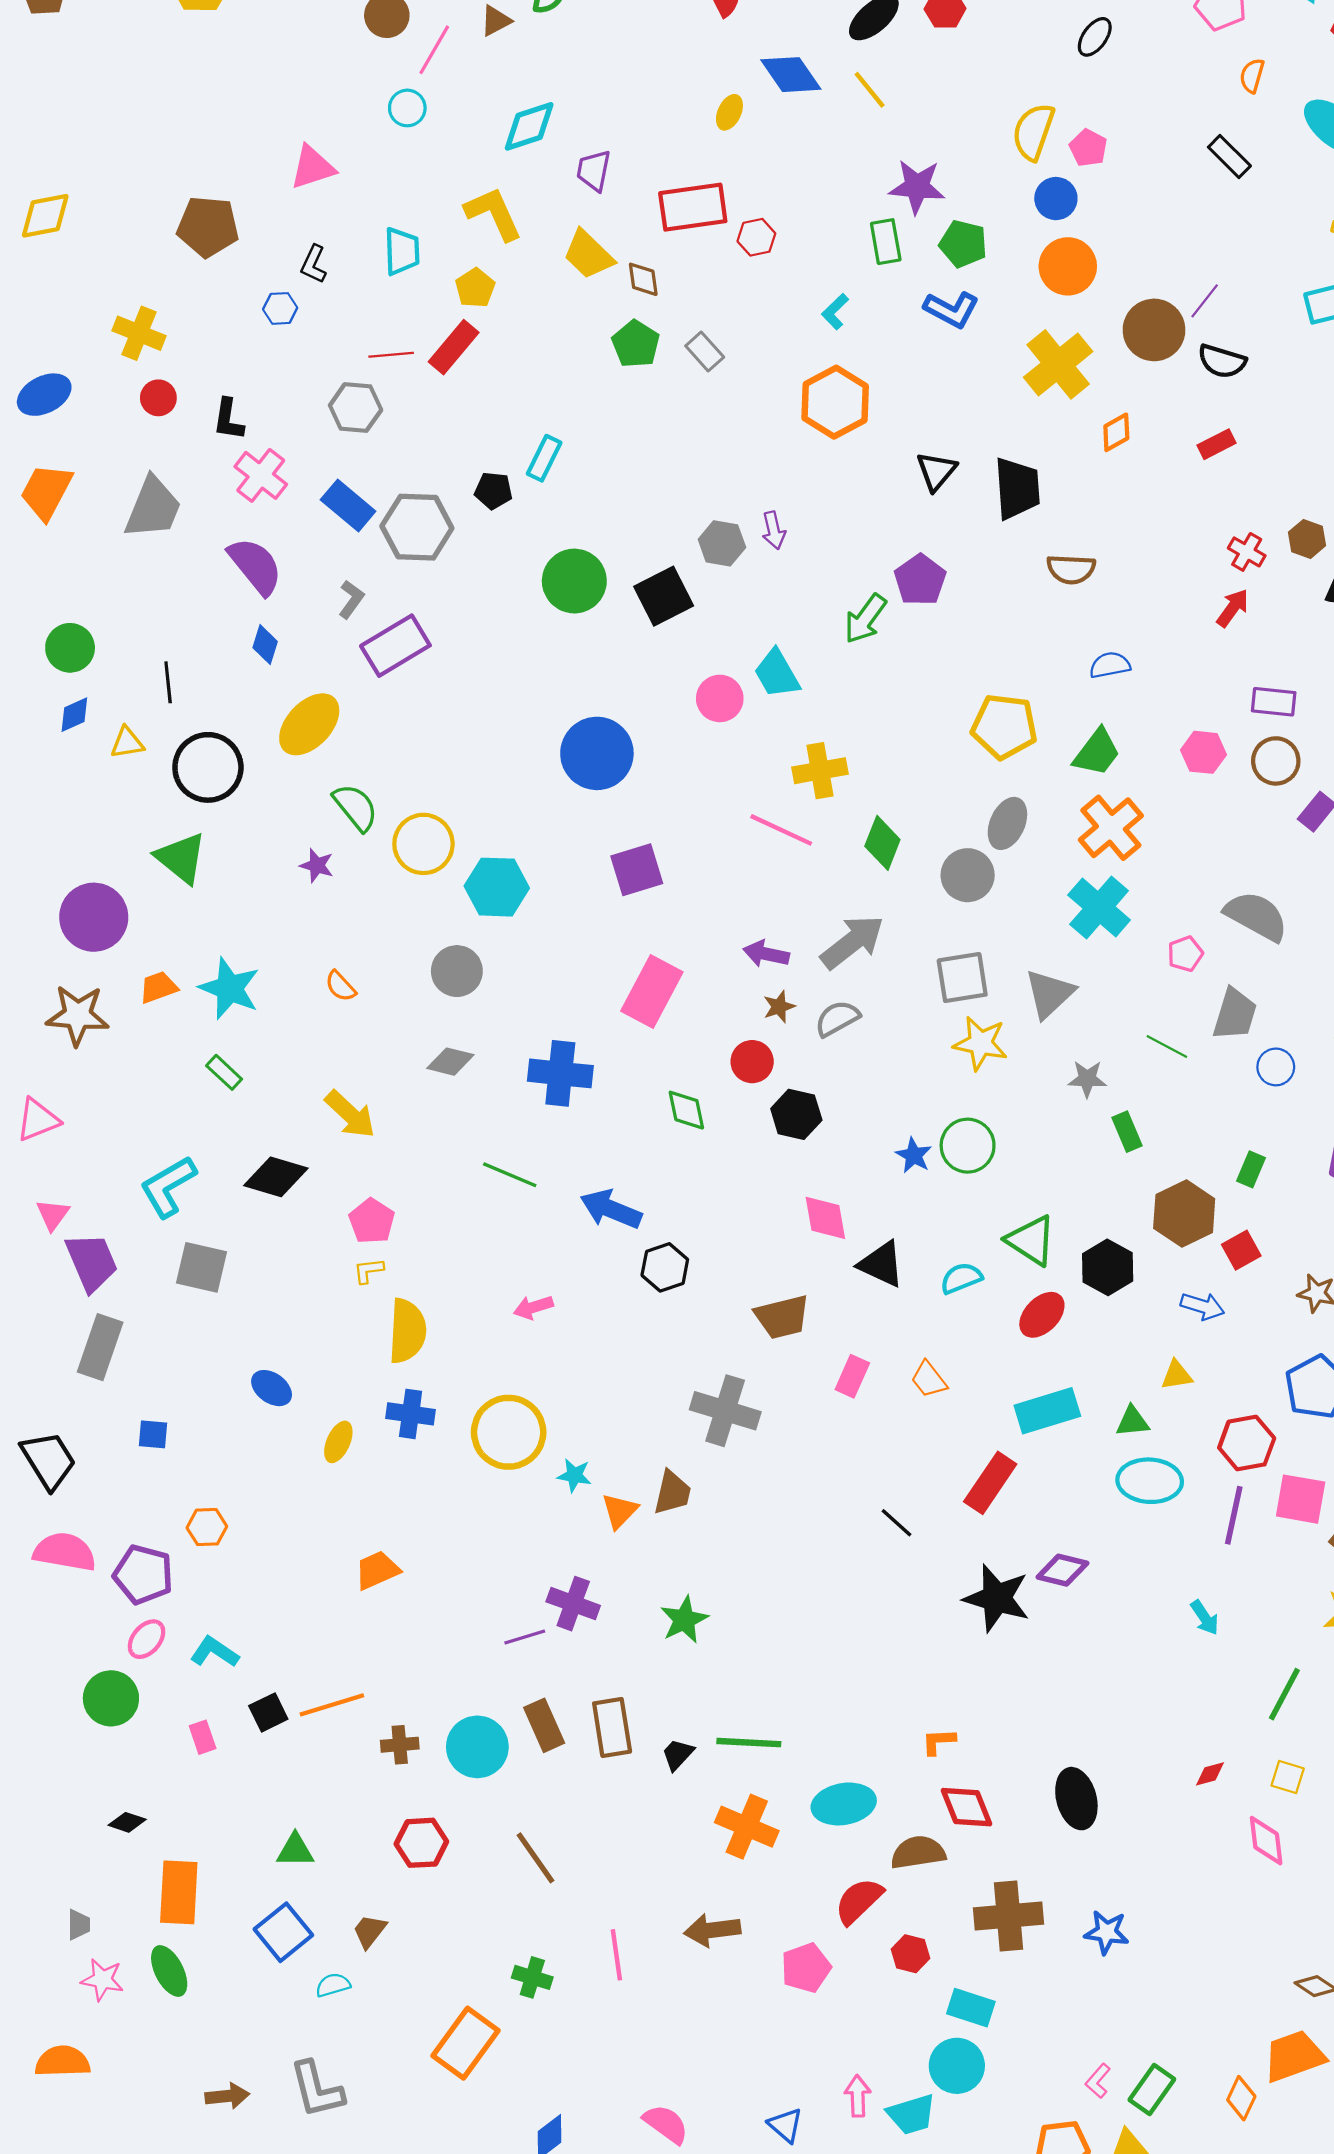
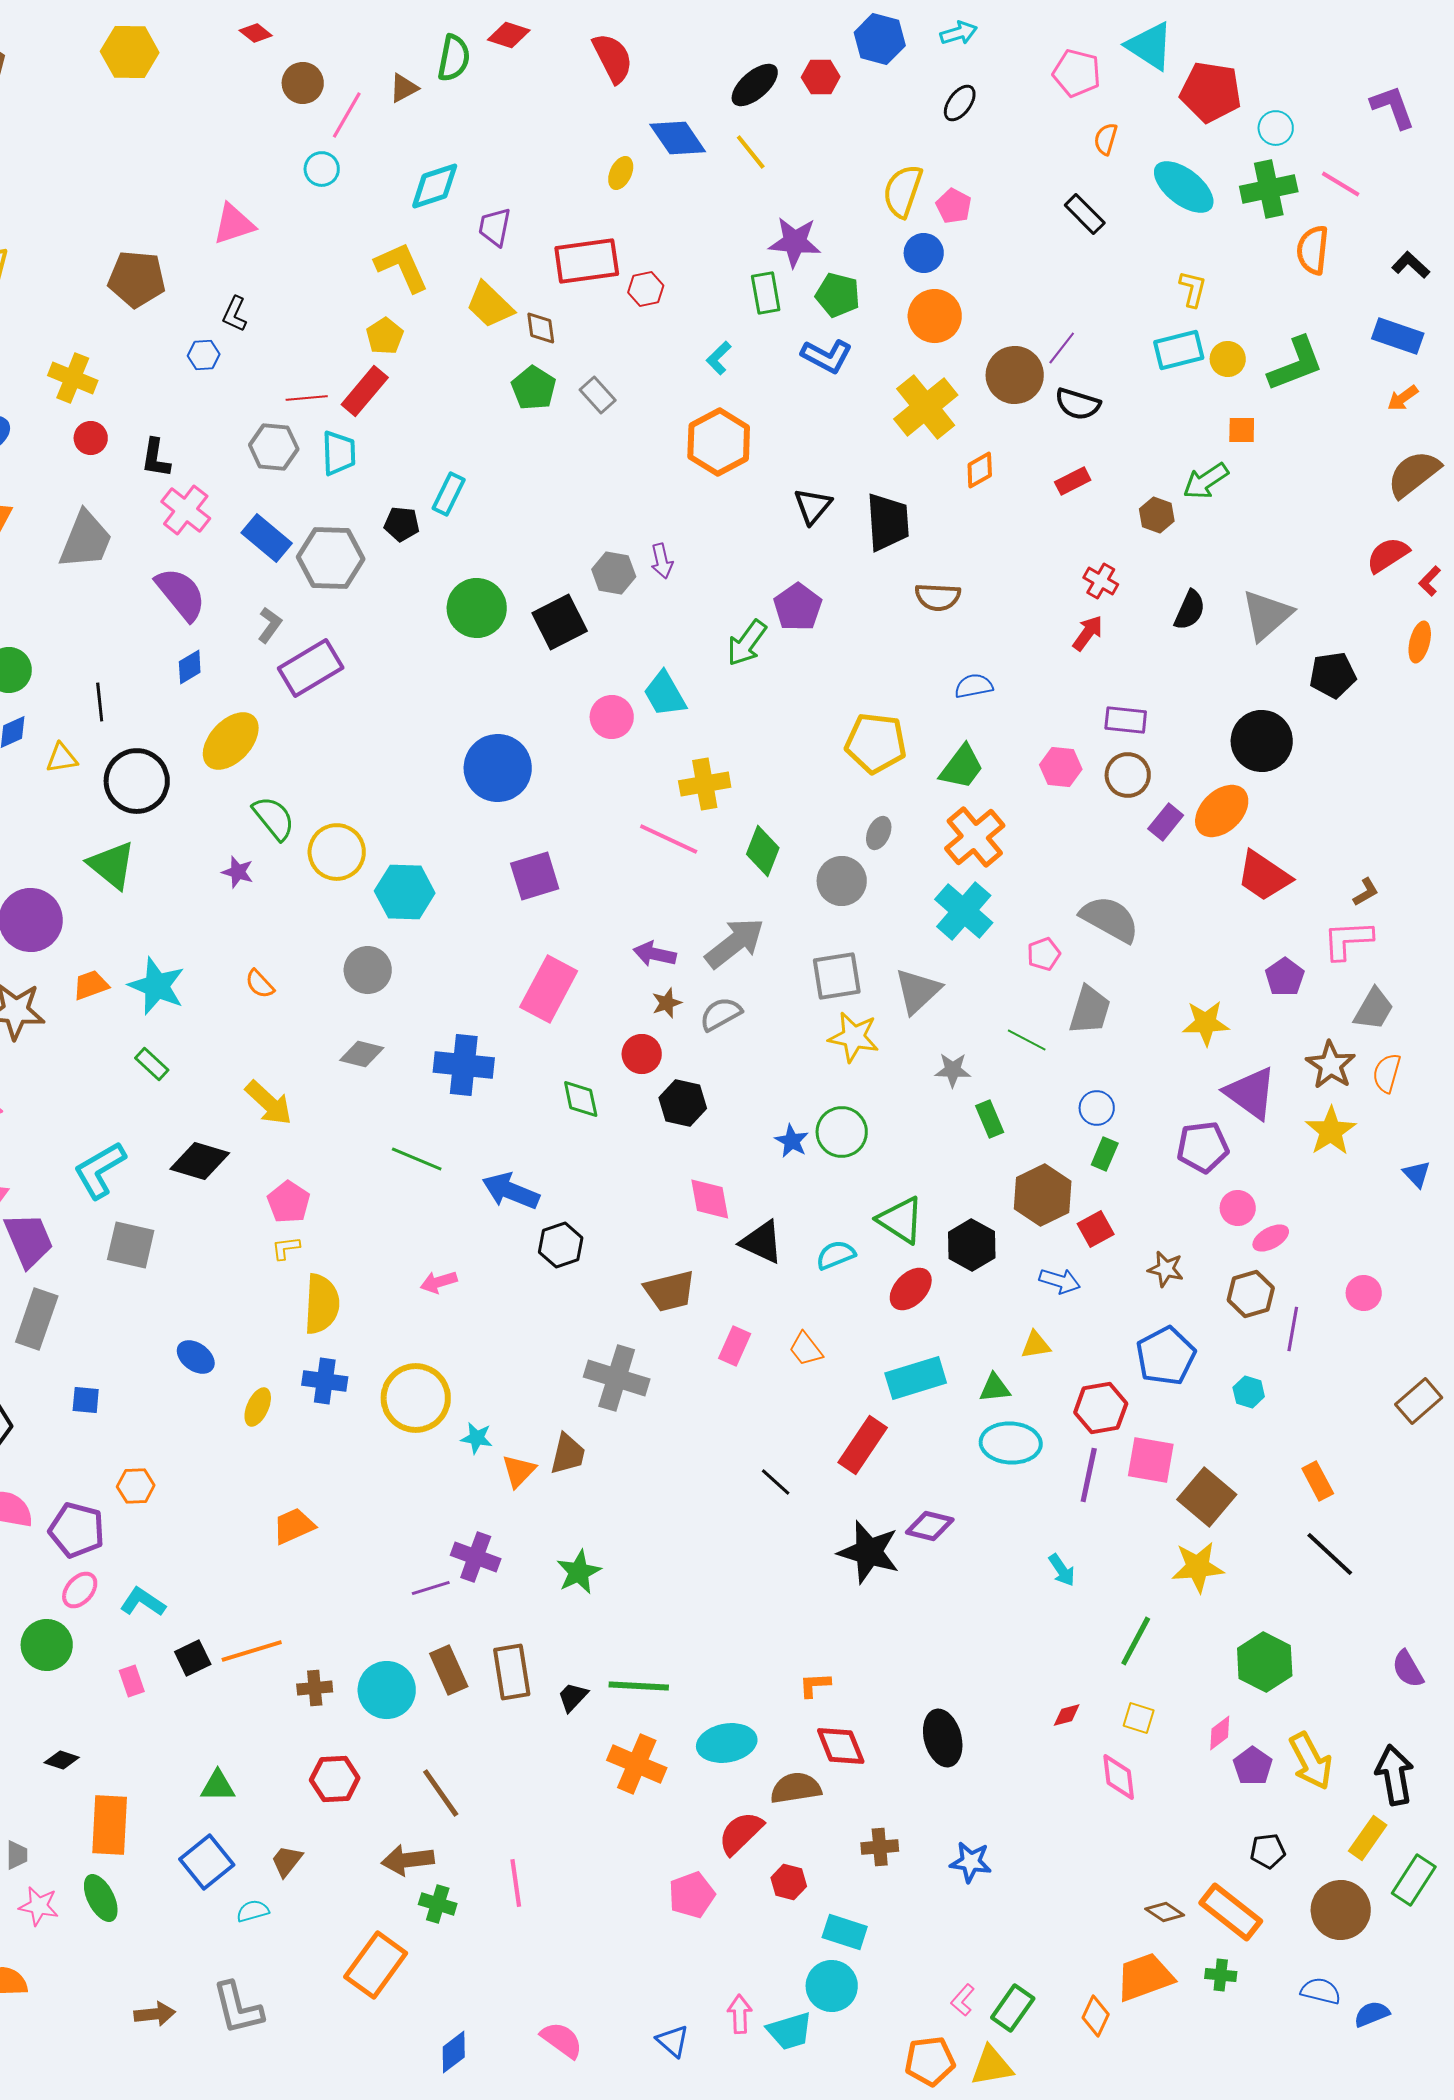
cyan trapezoid: (402, 251) -> (339, 453), moved
brown hexagon: (1307, 539) -> (1157, 515), moved
blue diamond: (265, 645) -> (190, 667), turned 42
gray ellipse: (1007, 823) -> (879, 833), size x0.7
blue circle: (1276, 1067) -> (1097, 1108), moved
brown cross: (1009, 1916) -> (880, 1847), size x0.6
brown arrow: (712, 1930) -> (408, 1860), moved

